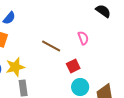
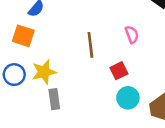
brown line: (51, 46) -> (90, 45), turned 54

